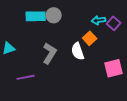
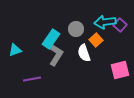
gray circle: (54, 15) -> (76, 29), moved
cyan rectangle: (36, 16) -> (51, 39), moved, turned -54
cyan arrow: (99, 20) -> (105, 22), size x1.5

